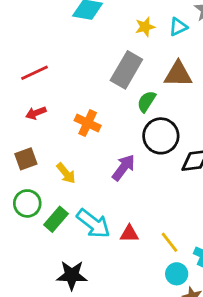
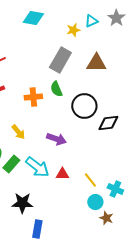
cyan triangle: (178, 27) -> (91, 21), moved
green semicircle: (146, 101) -> (56, 89), moved, turned -56
orange cross: (88, 123) -> (33, 97), turned -30
purple arrow: (124, 168) -> (56, 139), moved, turned 72

